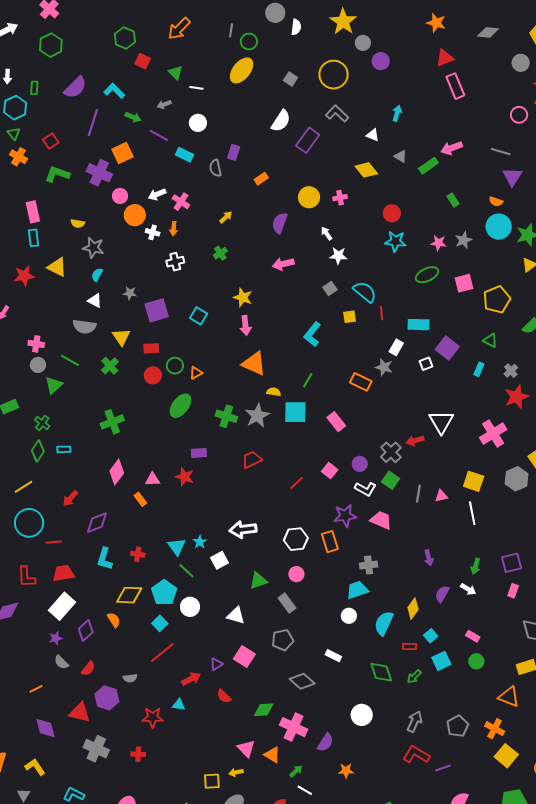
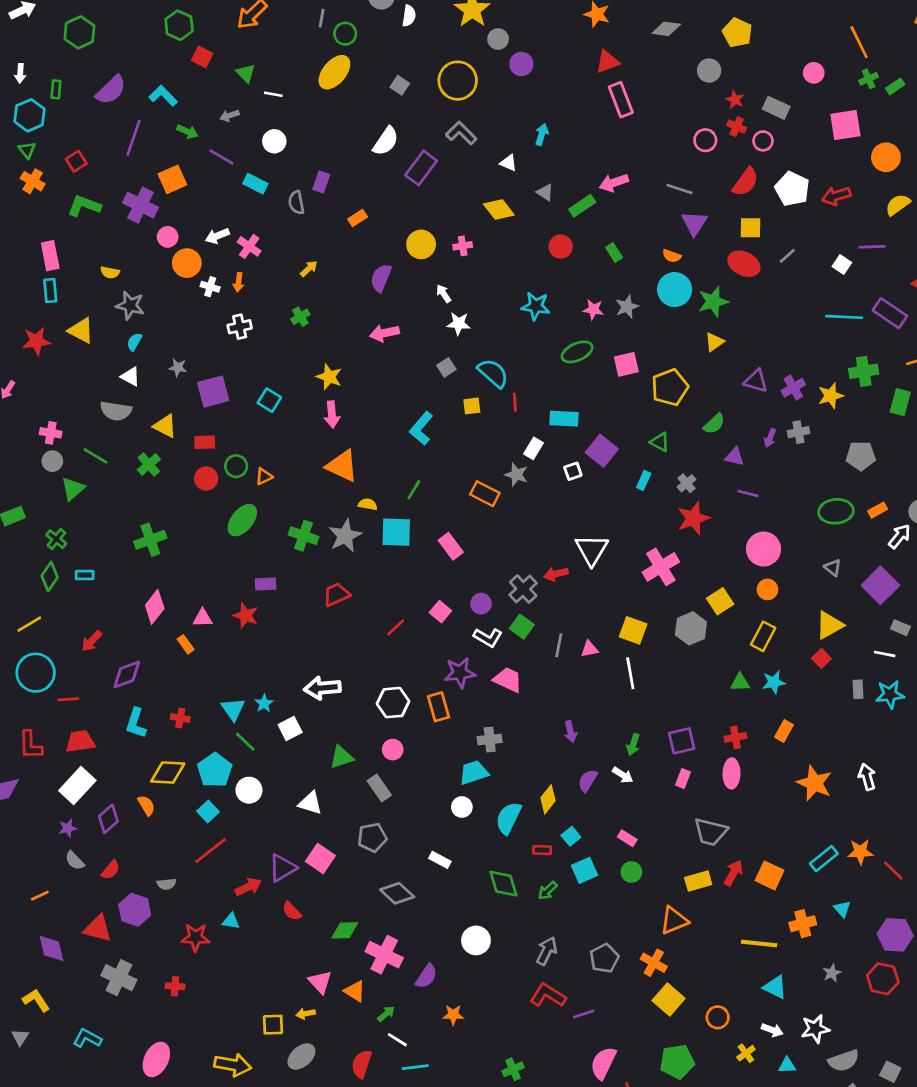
red circle: (392, 213) -> (561, 247), moved
yellow triangle: (121, 337) -> (165, 426), turned -30
purple triangle: (216, 664) -> (282, 868), size x1.6
orange triangle: (509, 697) -> (674, 920), turned -45

